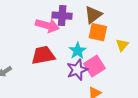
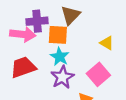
orange square: (98, 32) -> (58, 35), moved
yellow triangle: (122, 45) -> (107, 43), turned -32
pink square: (95, 66) -> (98, 74), moved

